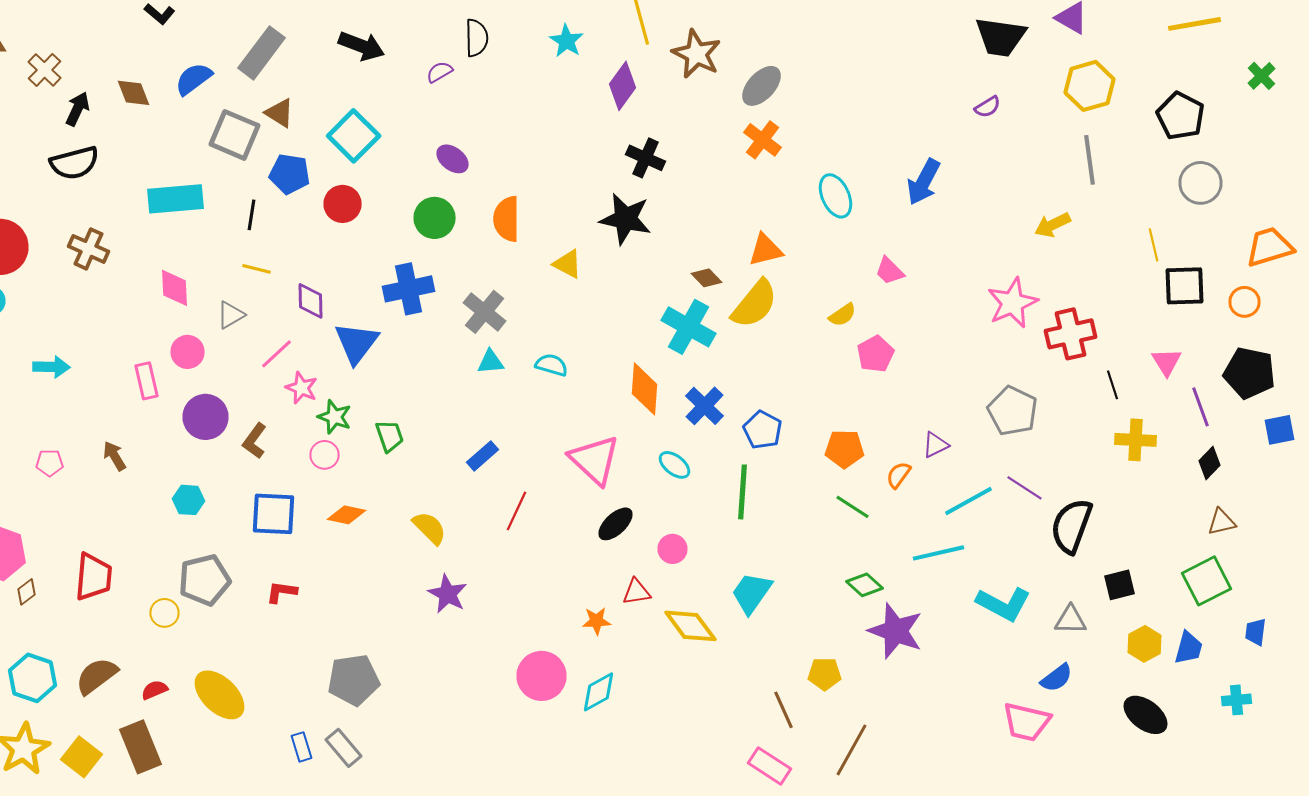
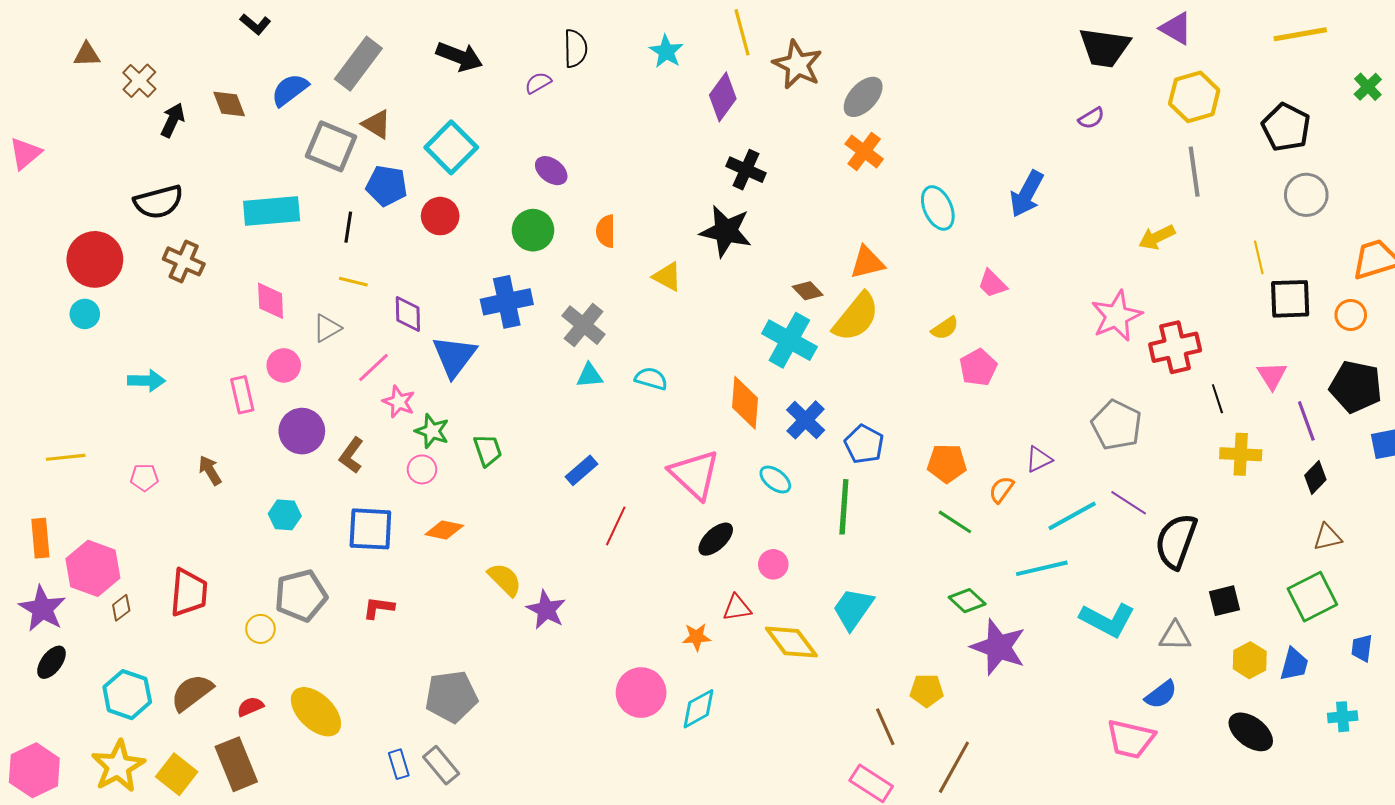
black semicircle: (74, 163) -> (158, 202), moved
orange semicircle: (506, 219) -> (606, 231), size x0.7
yellow semicircle: (430, 528) -> (505, 579), moved

